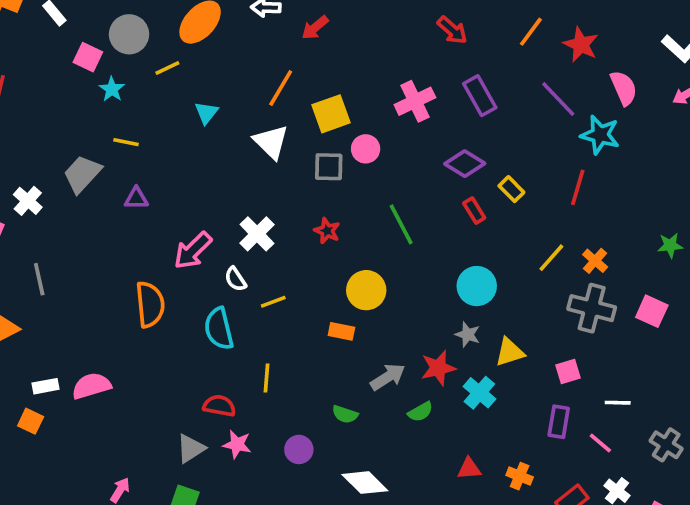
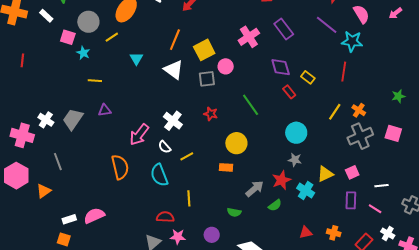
purple diamond: (465, 164) -> (281, 67), turned 50
gray trapezoid: (82, 174) -> (73, 119), moved
gray cross: (592, 308) -> (360, 136), turned -30
yellow triangle: (510, 352) -> (325, 174), moved

